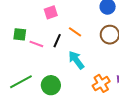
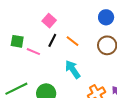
pink square: (51, 12) -> (49, 21), turned -32
black line: (57, 41) -> (52, 40), moved

